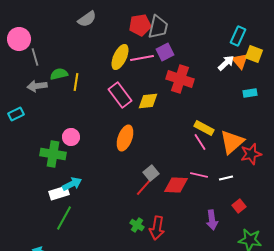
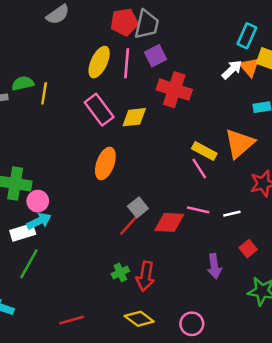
pink line: (142, 58) -> (127, 63), turned -75
pink circle: (71, 137) -> (38, 201), moved
orange triangle: (232, 142) -> (239, 143), moved
green cross: (137, 225) -> (120, 272), turned 32

